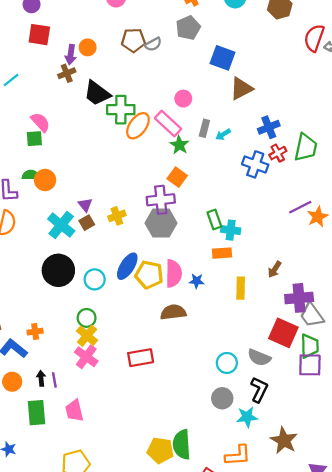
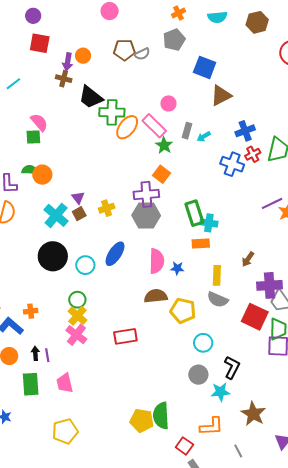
brown cross: (67, 73) -> (64, 79), turned 35
green rectangle: (214, 219) -> (194, 213), size x1.4
yellow pentagon: (149, 275) -> (183, 311), moved
gray semicircle: (259, 358) -> (218, 300), moved

